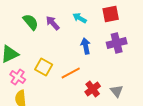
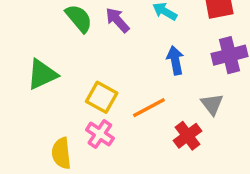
pink cross: (18, 77) -> (100, 134), moved
gray triangle: (117, 91) -> (212, 104), moved

